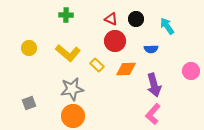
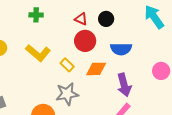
cyan arrow: (167, 26) -> (154, 17), moved, size x1.4
blue semicircle: (151, 49) -> (121, 49), size x1.5
gray star: (72, 89) -> (67, 94), moved

